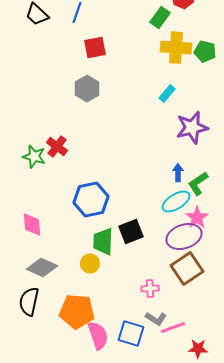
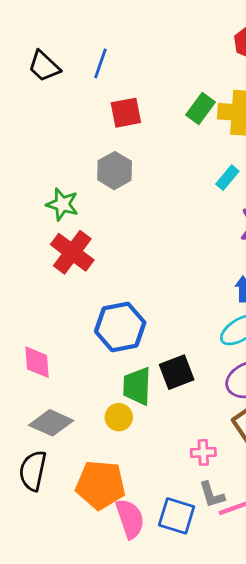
green rectangle: (160, 18) -> (201, 109), moved
red cross: (57, 147) -> (72, 252), size x1.4
green star: (34, 157) -> (62, 204), moved
gray L-shape: (156, 319) -> (212, 495), turned 40

